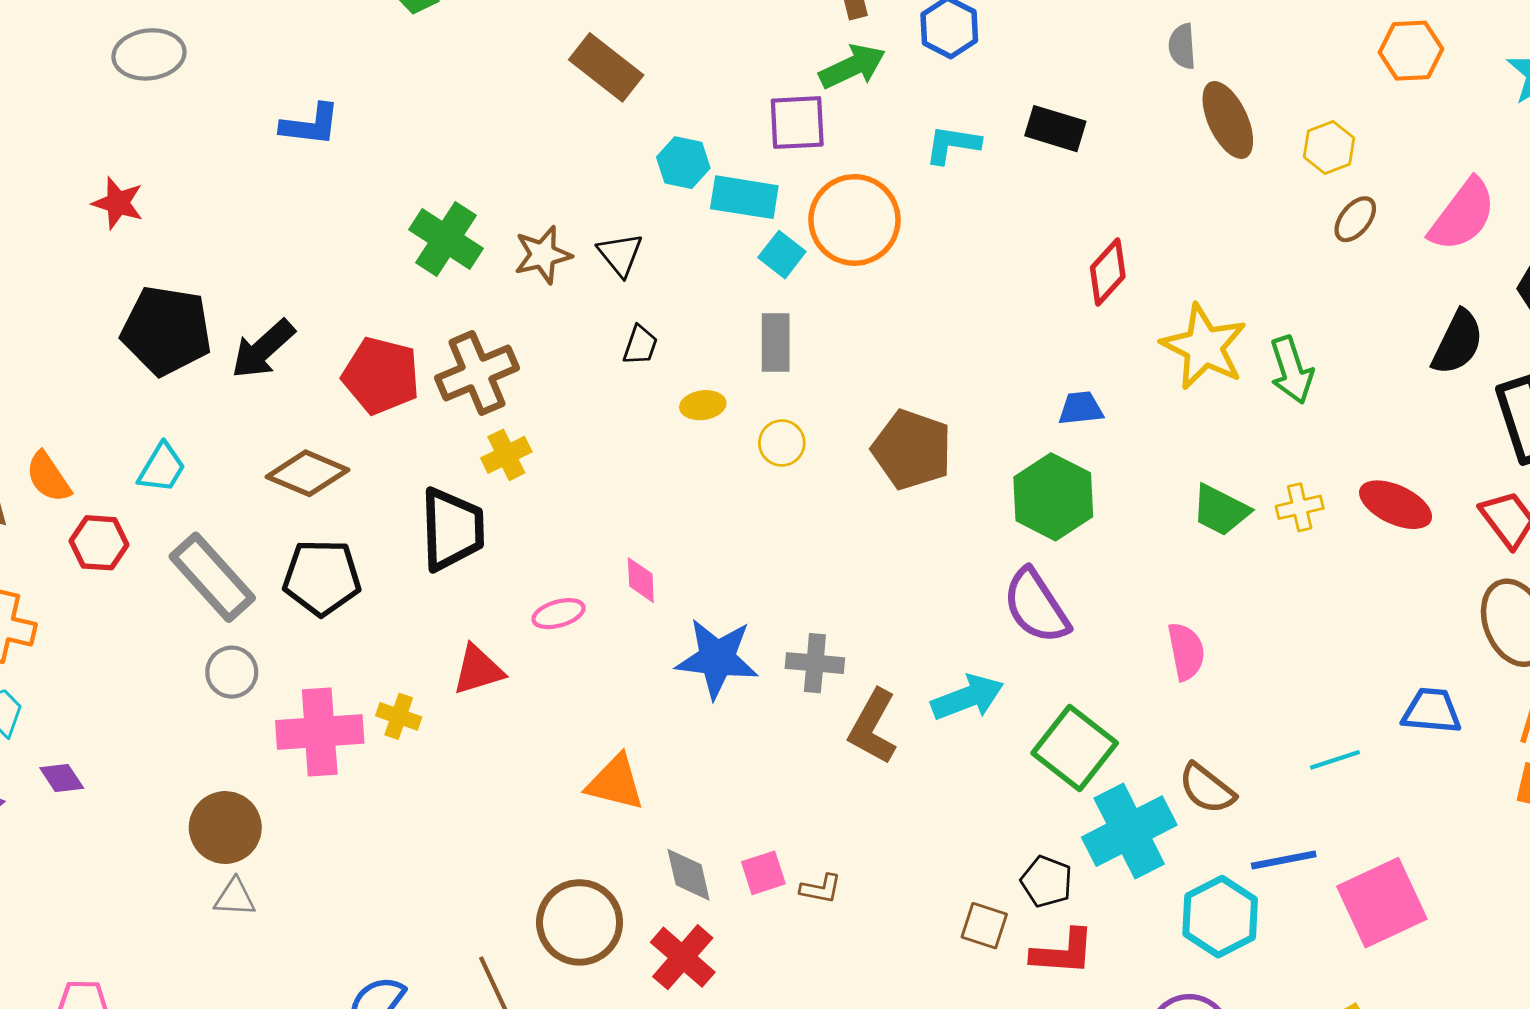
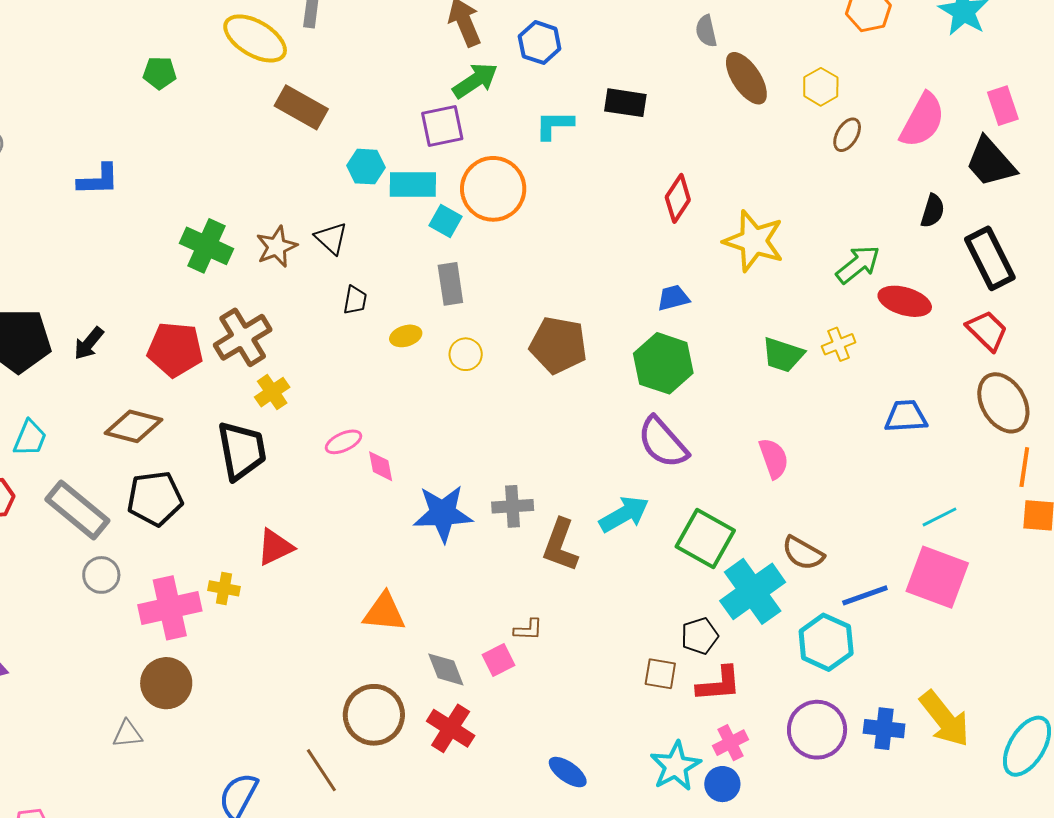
black semicircle: (1458, 342) -> (933, 211), size x0.7
black arrow: (263, 349) -> (89, 343), size x0.7
green arrow: (1292, 370) -> (858, 264), moved, turned -102
red ellipse: (1396, 505) -> (905, 301), moved
pink ellipse: (559, 614) -> (343, 442), moved
blue trapezoid: (1432, 711) -> (906, 416), moved
cyan line: (1335, 760) -> (939, 517), moved
brown circle: (225, 828) -> (166, 683), moved
black pentagon: (1047, 881) -> (700, 636), turned -30
brown L-shape: (821, 889) -> (528, 630), moved
pink square: (1382, 903) -> (937, 577), moved, turned -36

